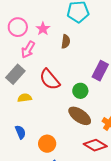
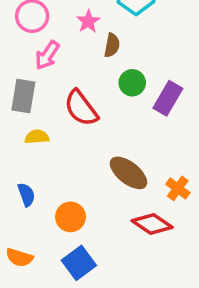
pink star: (43, 29) -> (88, 21), moved
gray rectangle: (15, 74) -> (23, 96), turned -36
green circle: (80, 91) -> (132, 83), moved

